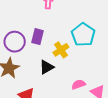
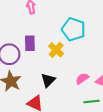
black triangle: (47, 67) -> (48, 80), moved

